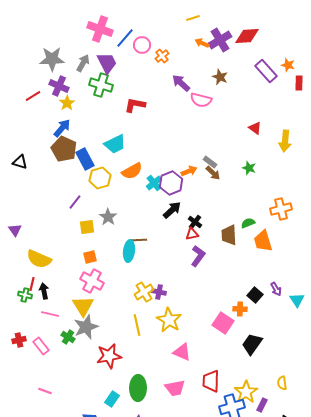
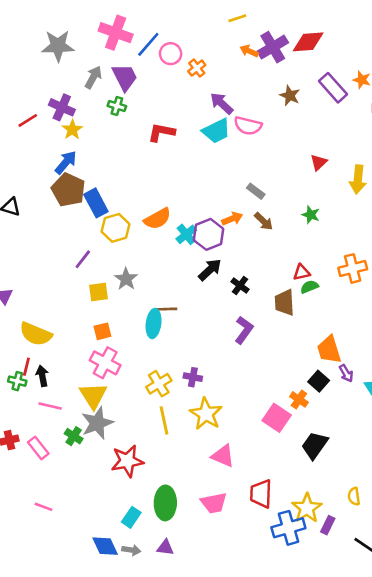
gray star: (52, 59) -> (58, 46), moved
brown star: (220, 77) -> (290, 96), moved
green cross: (101, 85) -> (117, 106), size x0.6
red triangle: (255, 128) -> (319, 162), turned 40
cyan trapezoid: (115, 144) -> (216, 131), moved
gray rectangle: (210, 162) -> (256, 191), moved
red triangle: (192, 234) -> (302, 272), moved
orange trapezoid: (263, 241) -> (329, 350), moved
yellow cross: (144, 292) -> (159, 384), moved
orange cross: (240, 309) -> (299, 399), turned 32

